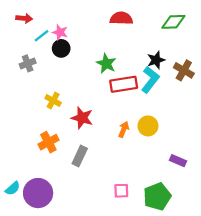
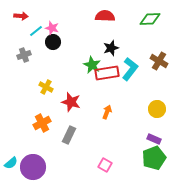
black star: (156, 60) -> (111, 48), moved
green star: (106, 63) -> (92, 65), moved
yellow circle: (148, 126) -> (157, 109), moved
pink square: (121, 191) -> (105, 165), turned 32
green pentagon: (157, 196) -> (154, 158), moved

